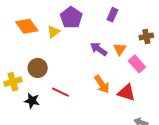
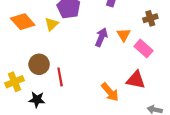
purple arrow: (99, 49) -> (101, 37), turned 84
orange arrow: (102, 84) -> (110, 92), moved
red line: (60, 92) -> (60, 77), moved, turned 60

